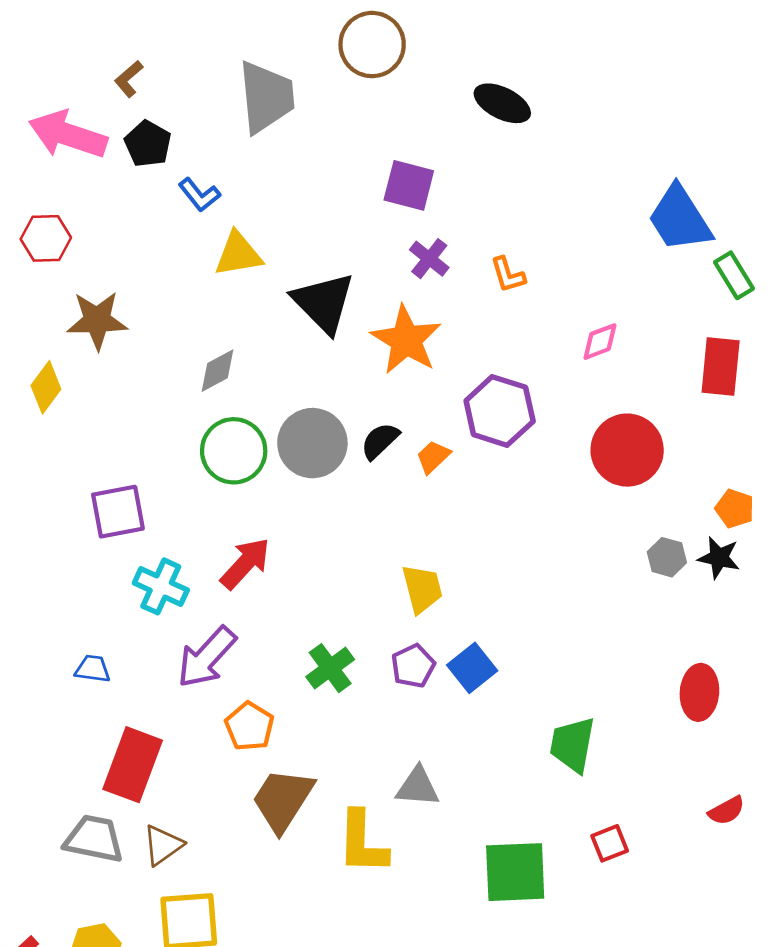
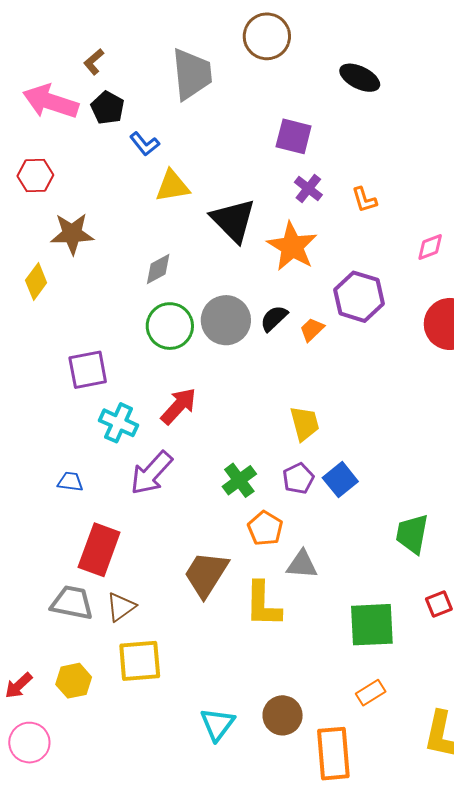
orange pentagon: (250, 726) -> (265, 528), moved

